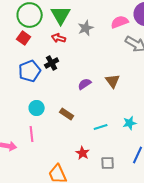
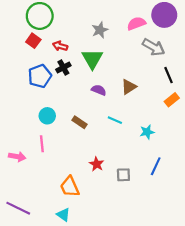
green triangle: (61, 15) -> (92, 59), moved
red arrow: (59, 38) -> (60, 46), moved
brown triangle: (113, 81) -> (129, 87), turned 35
purple semicircle: (85, 84) -> (99, 90), turned 56
cyan line: (101, 127) -> (115, 120), moved, turned 40

